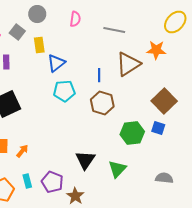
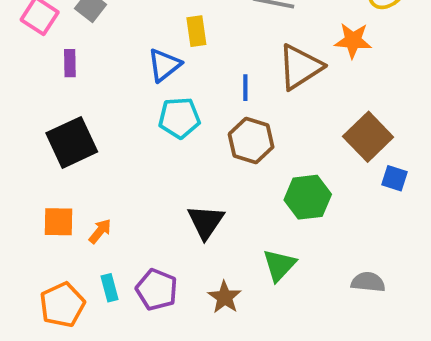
yellow rectangle: (39, 45) -> (196, 31), moved
blue square: (158, 128) -> (395, 178), moved
black triangle: (85, 160) -> (206, 222), moved
brown star: (75, 196) -> (225, 297), moved

